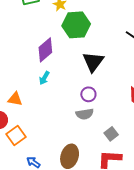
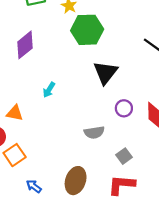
purple diamond: (45, 50) -> (25, 45), moved
purple circle: (88, 94) -> (124, 108), moved

